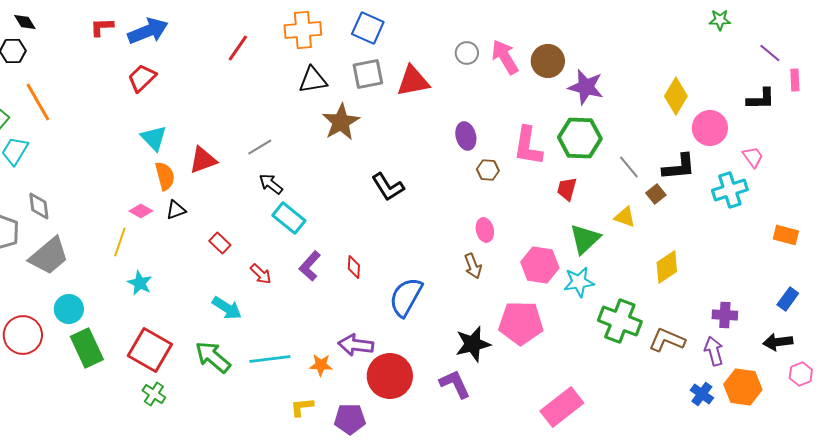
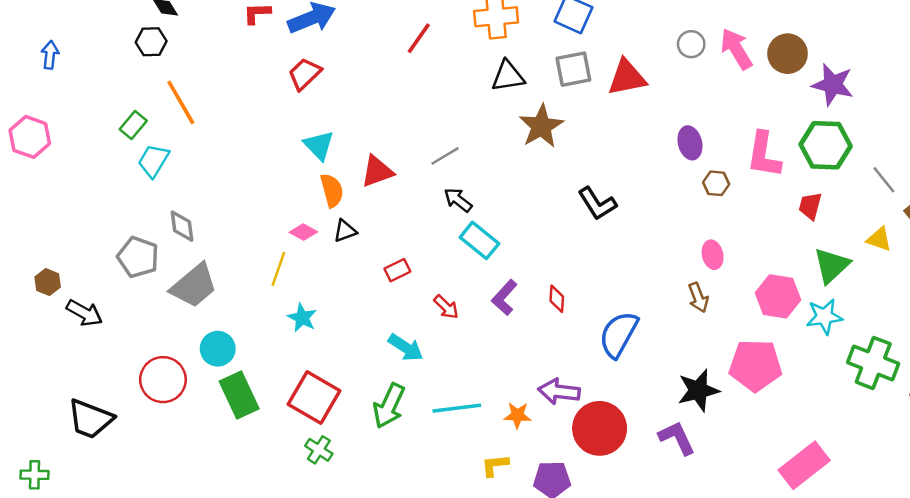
red rectangle: (220, 243) -> (397, 270), turned -70
green arrow: (213, 357) -> (389, 406), turned -105

